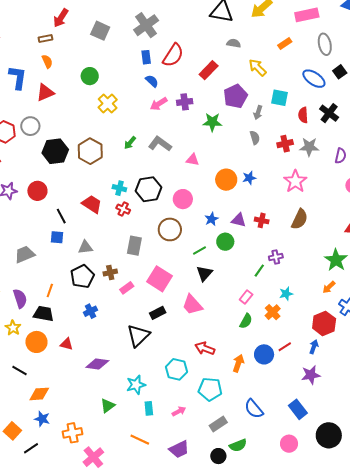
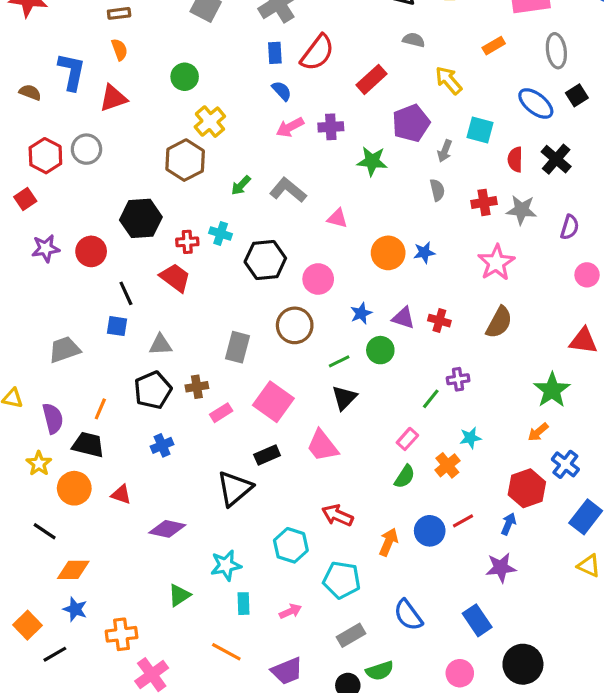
black hexagon: (55, 151) -> (141, 218), moved
brown hexagon: (90, 151) -> (185, 160), moved
cyan cross: (119, 188) -> (221, 233), moved
red cross: (123, 209) -> (187, 242), moved, turned -32

